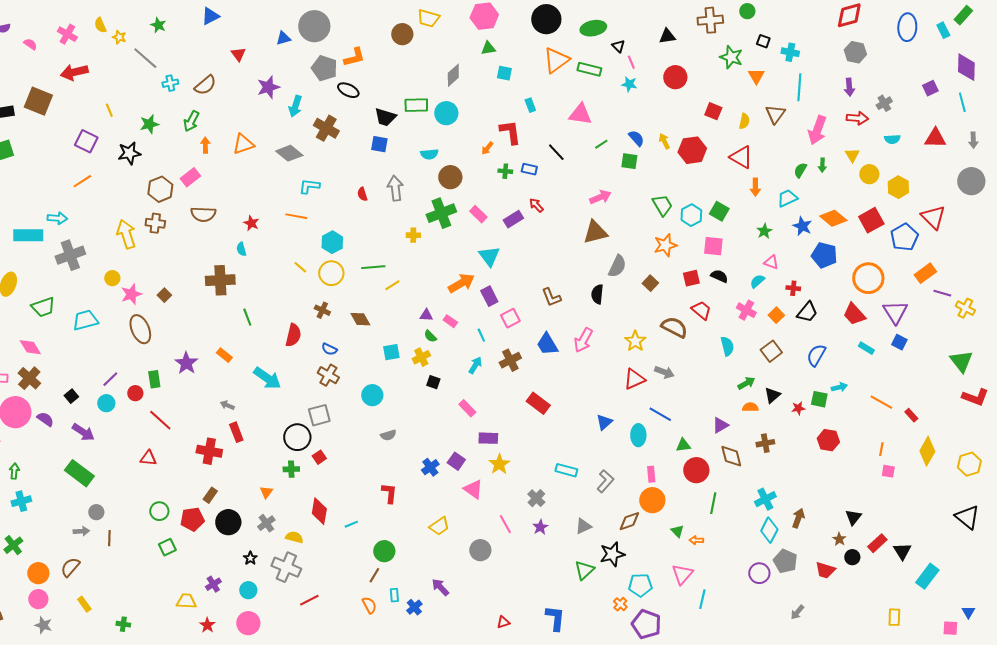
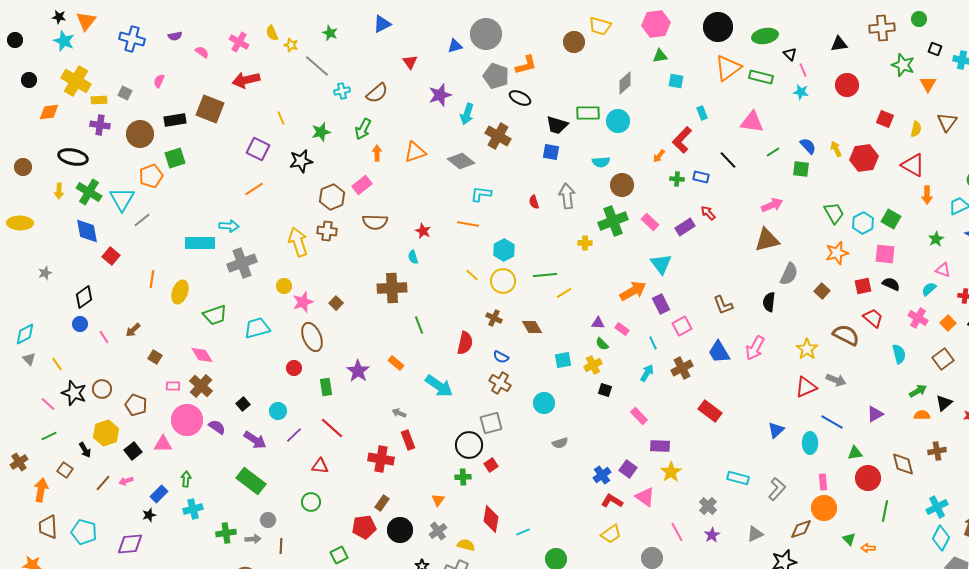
red L-shape: (510, 132) -> (682, 140), turned -128
purple line: (110, 379) -> (294, 435), moved
red circle: (135, 393) -> (294, 368), moved
purple triangle: (720, 425) -> (875, 414), moved
red L-shape: (389, 493) -> (612, 501), moved, turned -65
green circle: (159, 511) -> (311, 502), moved
green cross: (13, 545) -> (226, 533), moved, turned 30

